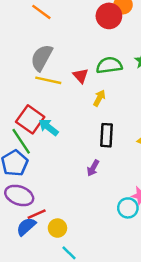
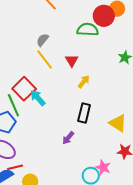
gray semicircle: (42, 58) -> (43, 40), size x0.6
green semicircle: (109, 65) -> (88, 30), moved
yellow line: (48, 80) -> (45, 59), turned 30

